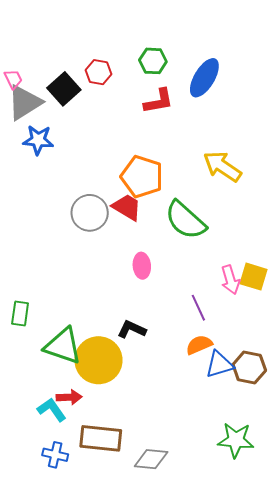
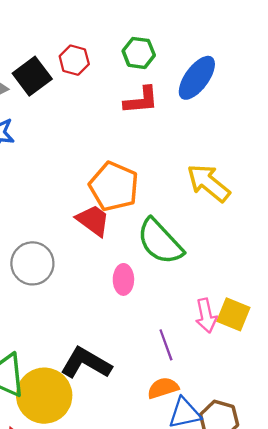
gray circle: (90, 213) -> (32, 263), moved
pink ellipse: (142, 266) -> (123, 279), moved
black L-shape: (132, 329) -> (86, 363), size x1.5

